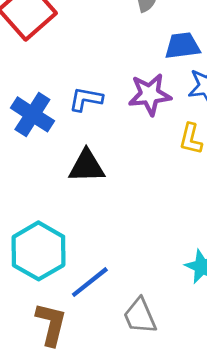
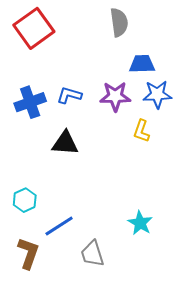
blue cross: (32, 114) -> (30, 102), turned 32
cyan hexagon: (39, 251) -> (25, 200), size x0.6

